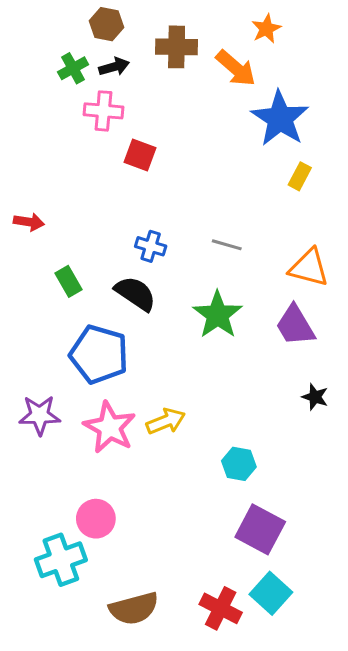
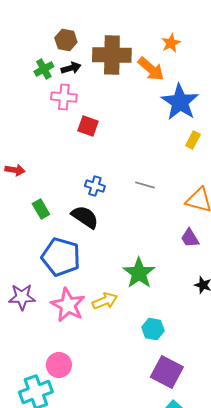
brown cross: (177, 47) -> (112, 55), size x1.4
green star: (218, 315) -> (139, 273), moved
purple trapezoid: (295, 325) -> (190, 238), size x0.7

